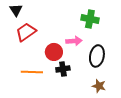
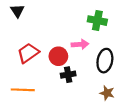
red trapezoid: (26, 32) -> (28, 53), moved
orange line: (32, 72) -> (23, 90), moved

